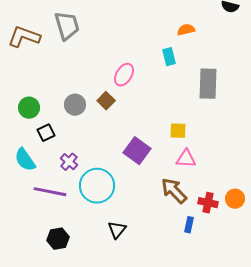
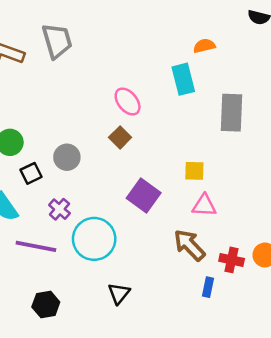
cyan rectangle: (169, 57) -> (183, 79), size x1.4
pink ellipse: (124, 75) -> (128, 102), turned -70
brown square: (106, 101) -> (120, 137), moved
gray circle: (75, 105) -> (67, 157), moved

